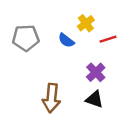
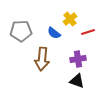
purple cross: (96, 72) -> (78, 59), turned 35
brown arrow: (51, 98) -> (42, 59), moved

